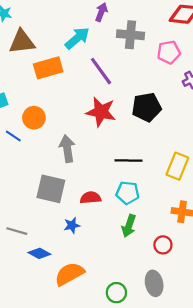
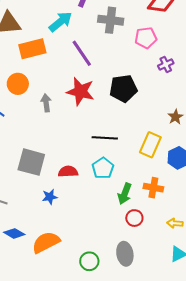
orange circle: (34, 118) -> (18, 84), moved
gray arrow: (67, 149) -> (46, 103), moved, size x0.7
cyan pentagon: (128, 193) -> (103, 168), turned 30
green arrow: (129, 226) -> (125, 194), moved
blue diamond: (39, 253) -> (14, 233), moved

